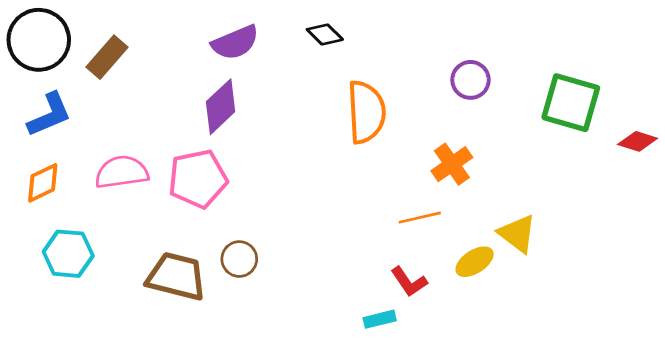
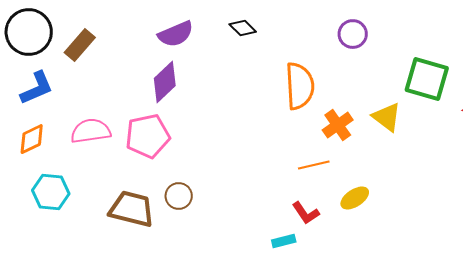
purple circle: (471, 80) -> (353, 34), moved
orange semicircle: (366, 112) -> (300, 86), moved
yellow triangle: (517, 234) -> (387, 117), moved

